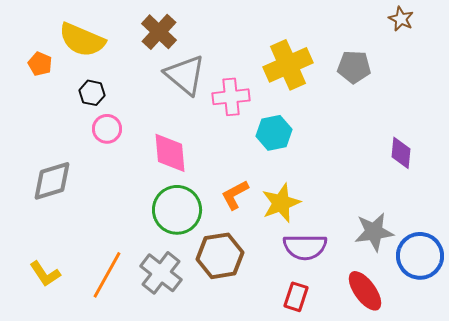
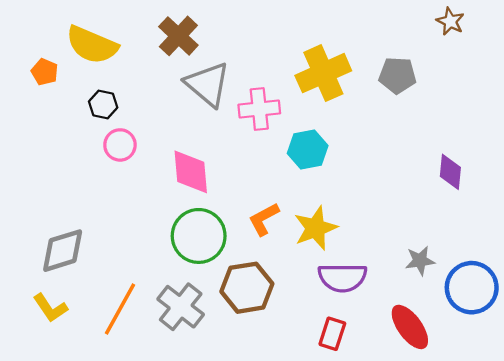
gray diamond: (52, 181) -> (63, 251), moved
gray star: (374, 232) -> (420, 261), size x0.7

